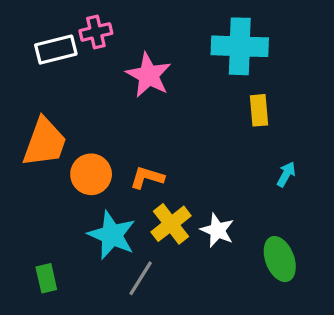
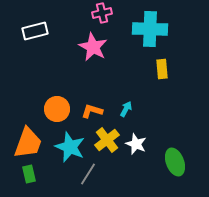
pink cross: (96, 32) -> (102, 13), moved
orange trapezoid: (45, 142) -> (28, 143), moved
cyan arrow: (286, 174) -> (126, 109), moved

